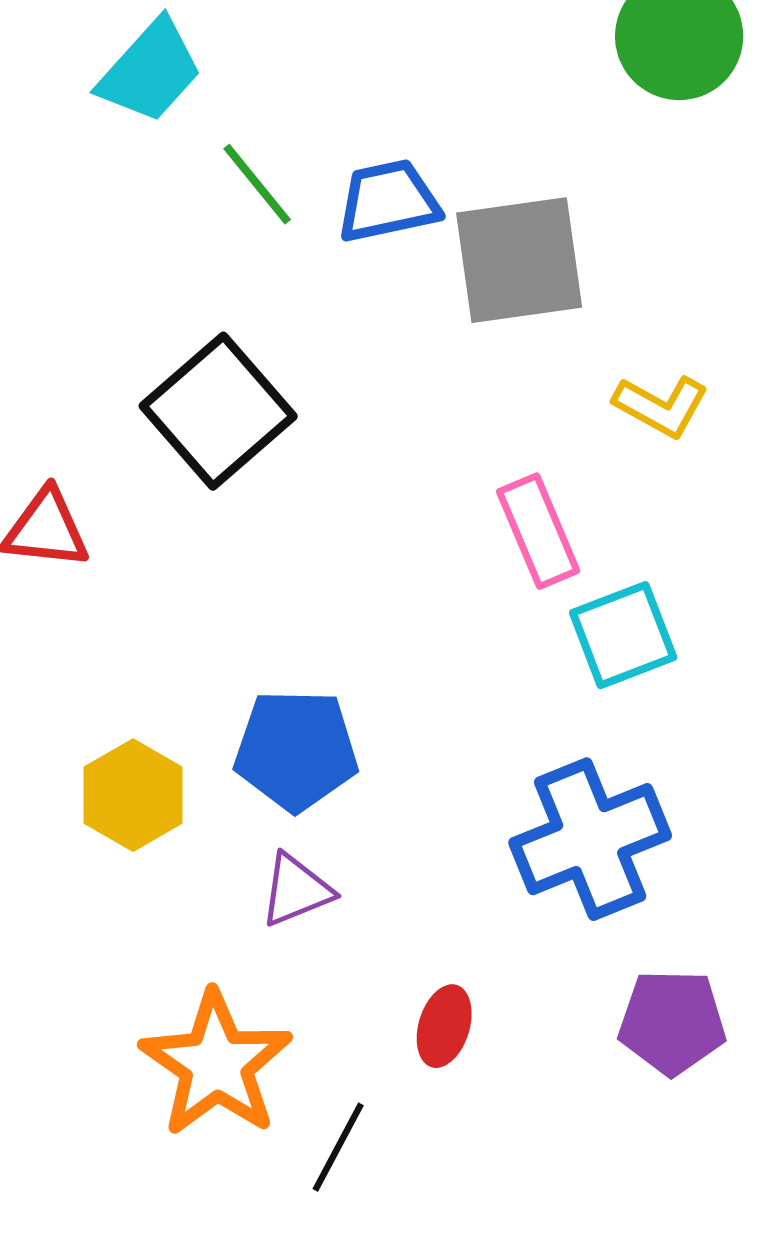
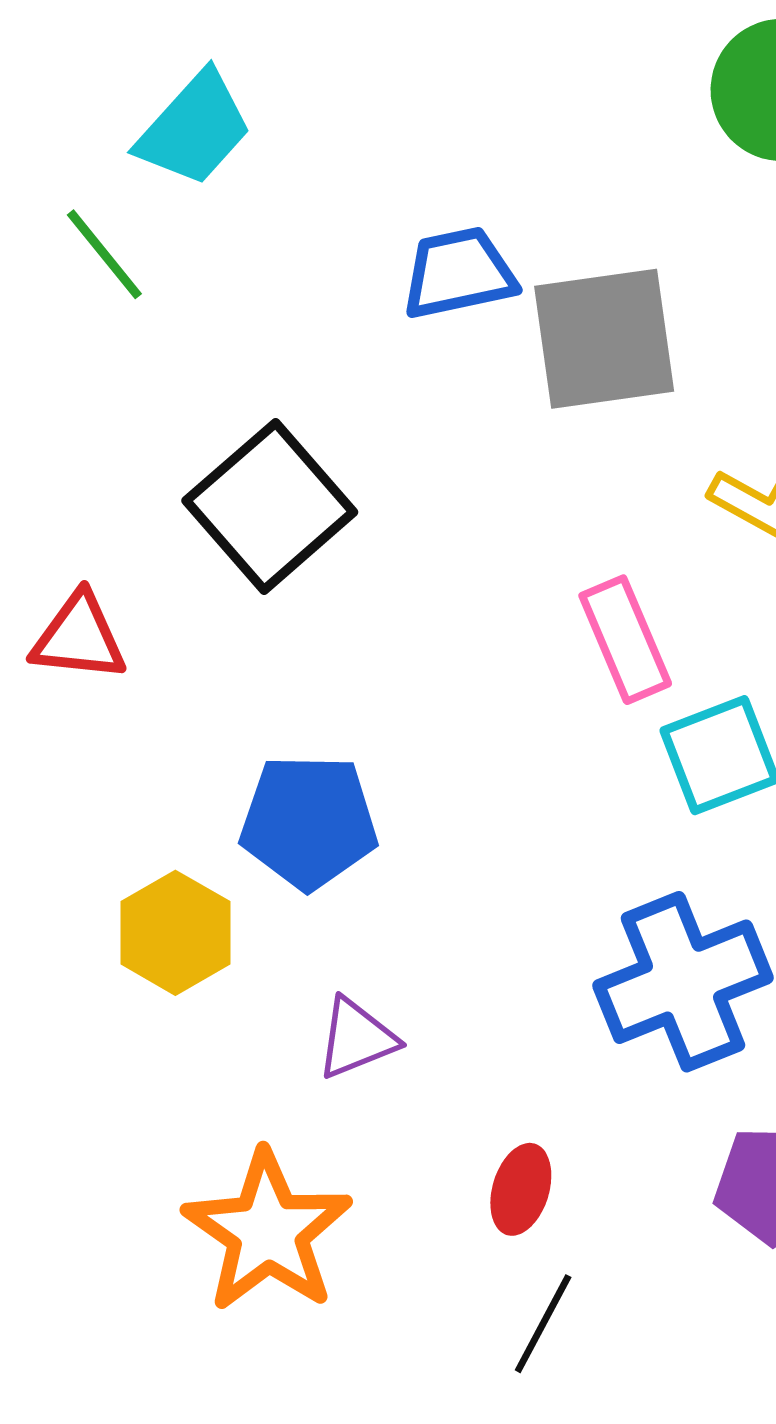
green line: (257, 184) -> (104, 254), moved
blue pentagon: (296, 750) -> (309, 822), moved
black line: (338, 1147) -> (543, 1324), moved

